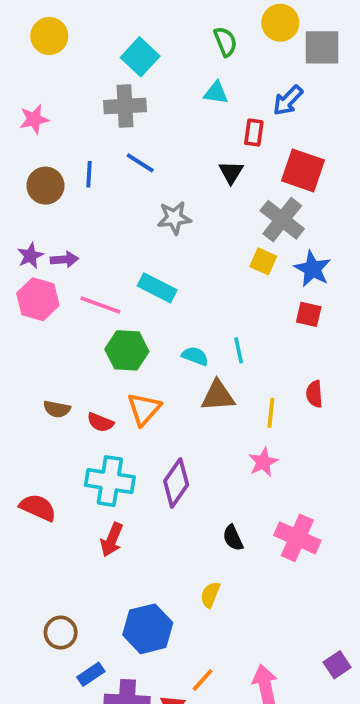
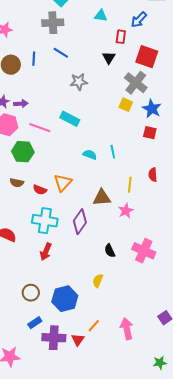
green hexagon: (127, 350) -> (23, 152), moved
brown triangle: (218, 396) -> (102, 198), moved
brown circle: (61, 633) -> (31, 293), moved

